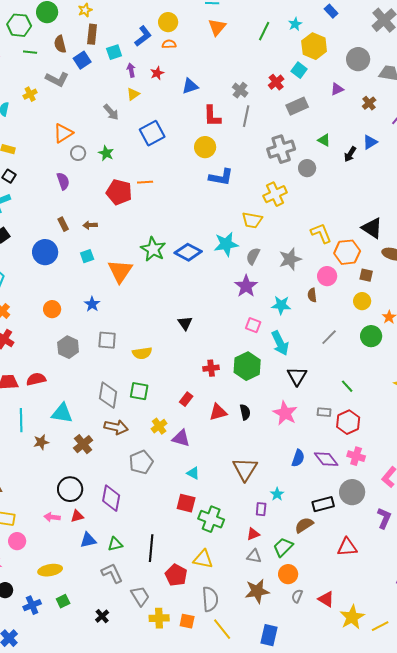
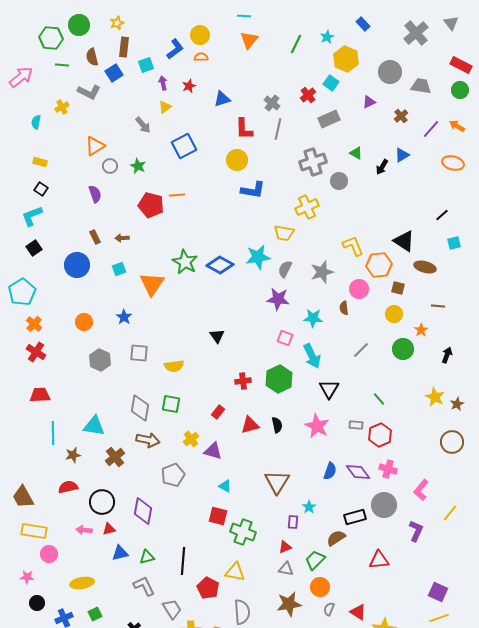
purple star: (246, 286) -> (278, 299), turned -30
red semicircle: (36, 379) -> (68, 487), moved

